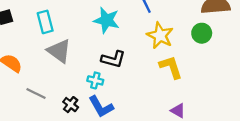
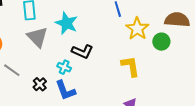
cyan star: (107, 20) -> (67, 23), moved
yellow star: (160, 35) -> (137, 29), moved

